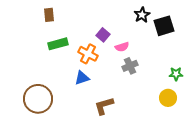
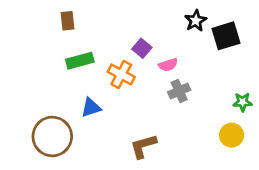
blue triangle: (82, 78) -> (91, 108), moved

